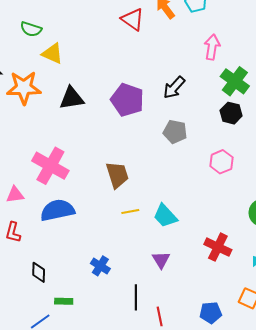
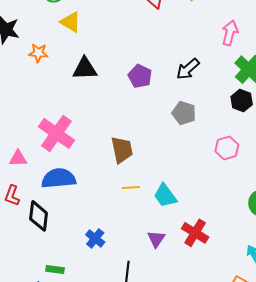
orange star: (24, 88) -> (38, 53), size x0.6
purple pentagon: (127, 100) -> (140, 76), size x0.7
red cross: (218, 247) -> (195, 233), moved
black diamond: (39, 272) -> (39, 216), moved, size x1.4

